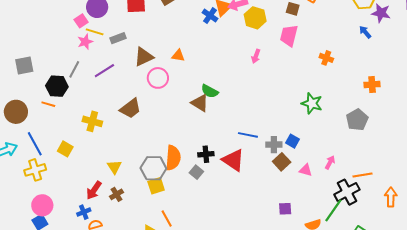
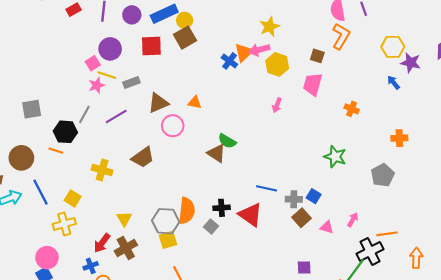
yellow cross: (35, 170) -> (64, 224), moved
brown cross: (117, 194) -> (126, 248), size x1.5

